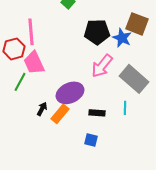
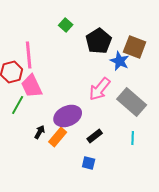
black pentagon: (97, 32) -> (99, 41), moved, turned -30
cyan line: (125, 108) -> (133, 138), moved
black rectangle: (97, 113) -> (95, 136), turned -42

